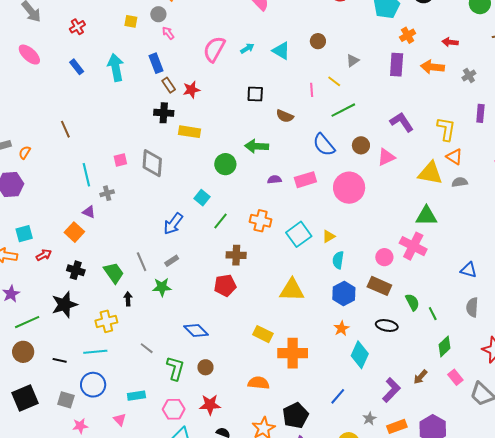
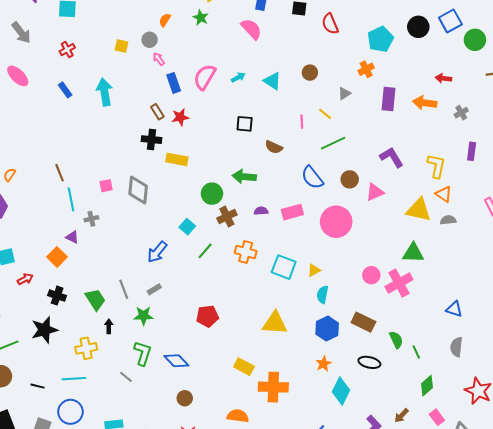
orange cross: (408, 35) -> (366, 69), moved
blue rectangle: (156, 63) -> (174, 83), moved
brown line: (65, 129) -> (60, 173), moved
cyan square: (299, 234) -> (284, 267), turned -35
pink cross: (413, 246) -> (399, 283), turned 32
brown cross: (236, 255) -> (227, 217), moved, turned -30
pink circle: (384, 257) -> (371, 275), moved
green L-shape: (175, 368) -> (143, 353), moved

